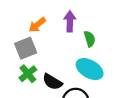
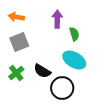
orange arrow: (37, 25) -> (16, 17), moved, turned 49
green cross: (28, 74) -> (16, 73), moved

